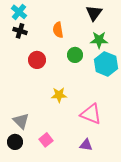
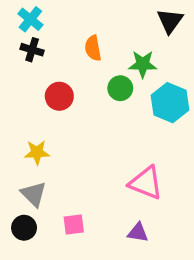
black triangle: (94, 13) -> (170, 21), moved
green star: (99, 40) -> (143, 64), moved
yellow star: (59, 95) -> (37, 152), moved
pink square: (46, 140) -> (74, 225), turned 32

